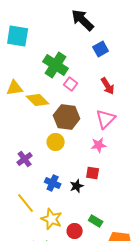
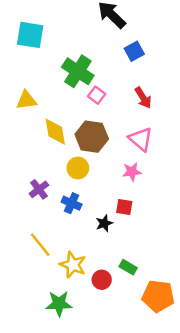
yellow diamond: (38, 100) -> (55, 132), moved, turned 35
pink triangle: (106, 119) -> (141, 139), turned -35
blue cross: (53, 183) -> (72, 203), moved

